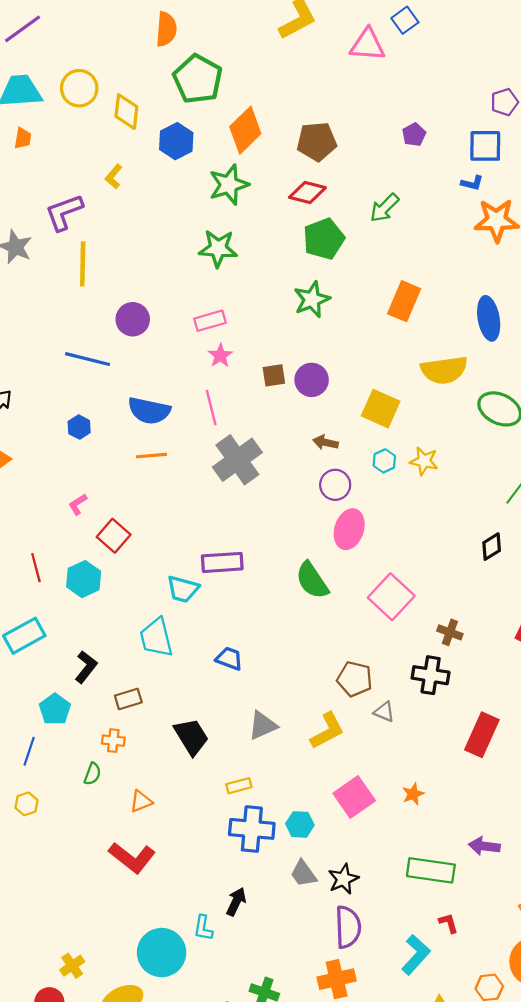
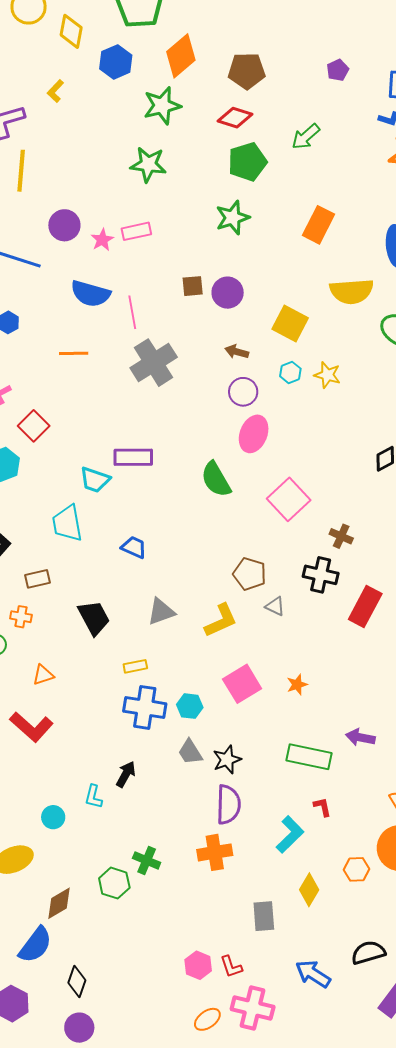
pink star: (220, 356) -> (102, 240), moved
blue semicircle: (149, 411) -> (91, 294), moved
red rectangle: (482, 735) -> (365, 607), moved
cyan circle: (162, 953) -> (53, 817), size x0.5

